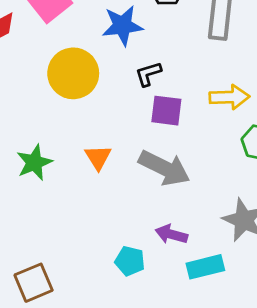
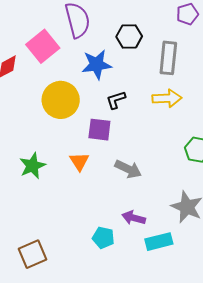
yellow arrow: (229, 97) -> (167, 98), moved
purple square: (166, 111) -> (99, 130), moved
gray arrow: (164, 168) -> (128, 169), size x0.7

